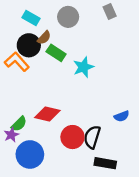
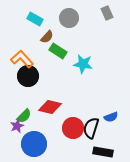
black circle: (29, 45) -> (28, 76), moved
cyan star: (83, 67) -> (83, 64), turned 30
blue semicircle: (122, 116) -> (111, 117), moved

